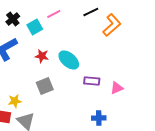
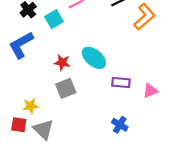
red star: (42, 56) -> (62, 63), moved
blue cross: (99, 118) -> (120, 125), moved, turned 32

